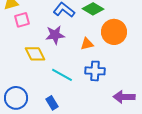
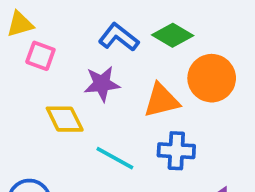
pink square: (22, 20) -> (40, 56), turned 35
orange triangle: (87, 44) -> (161, 100), size x1.5

